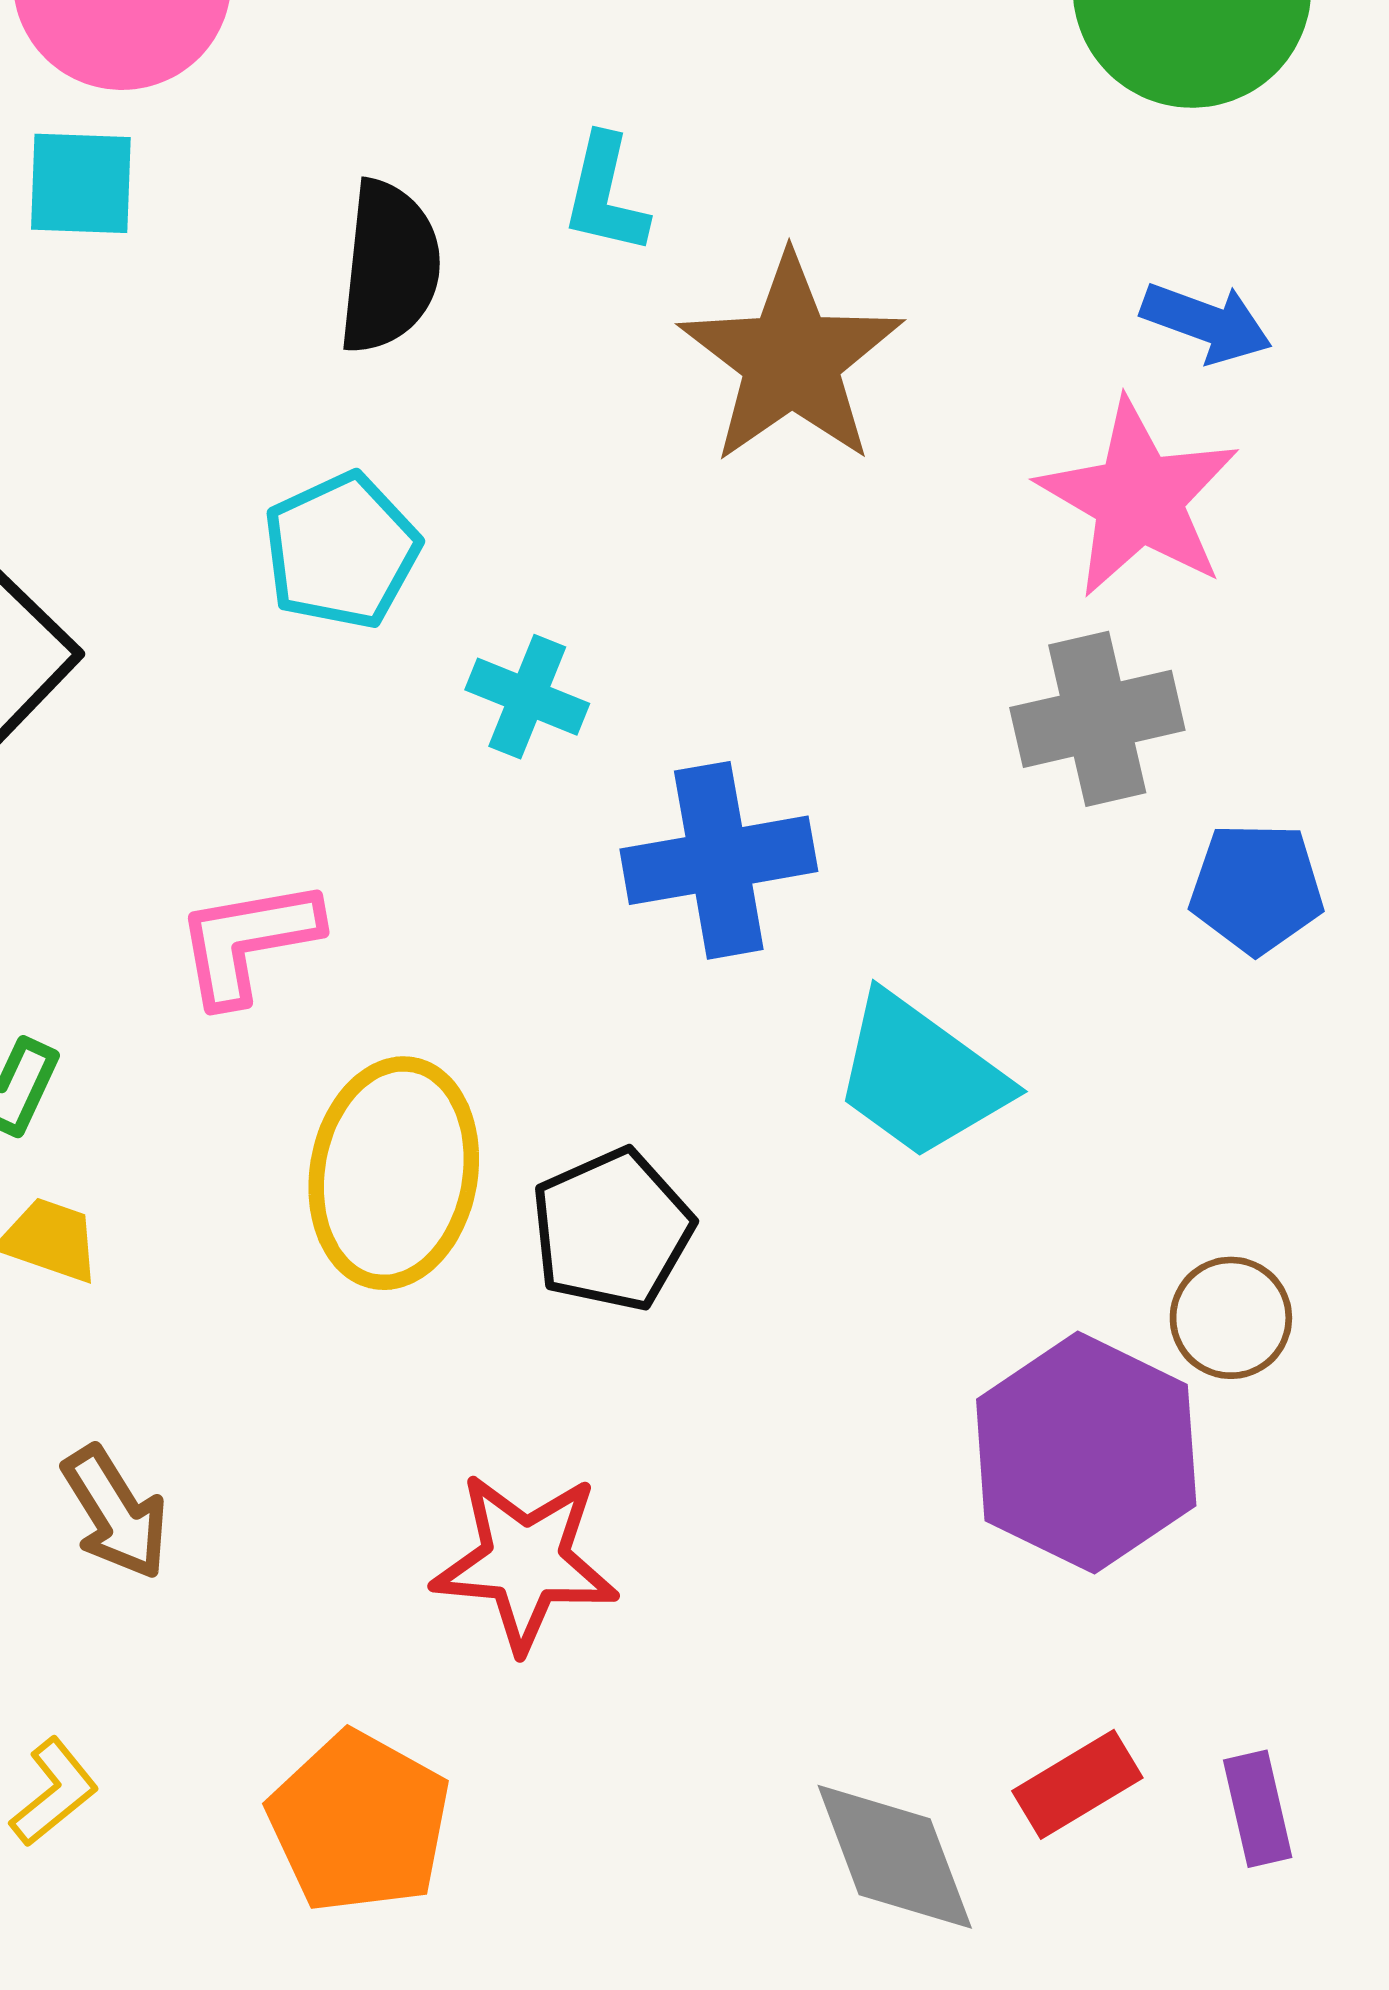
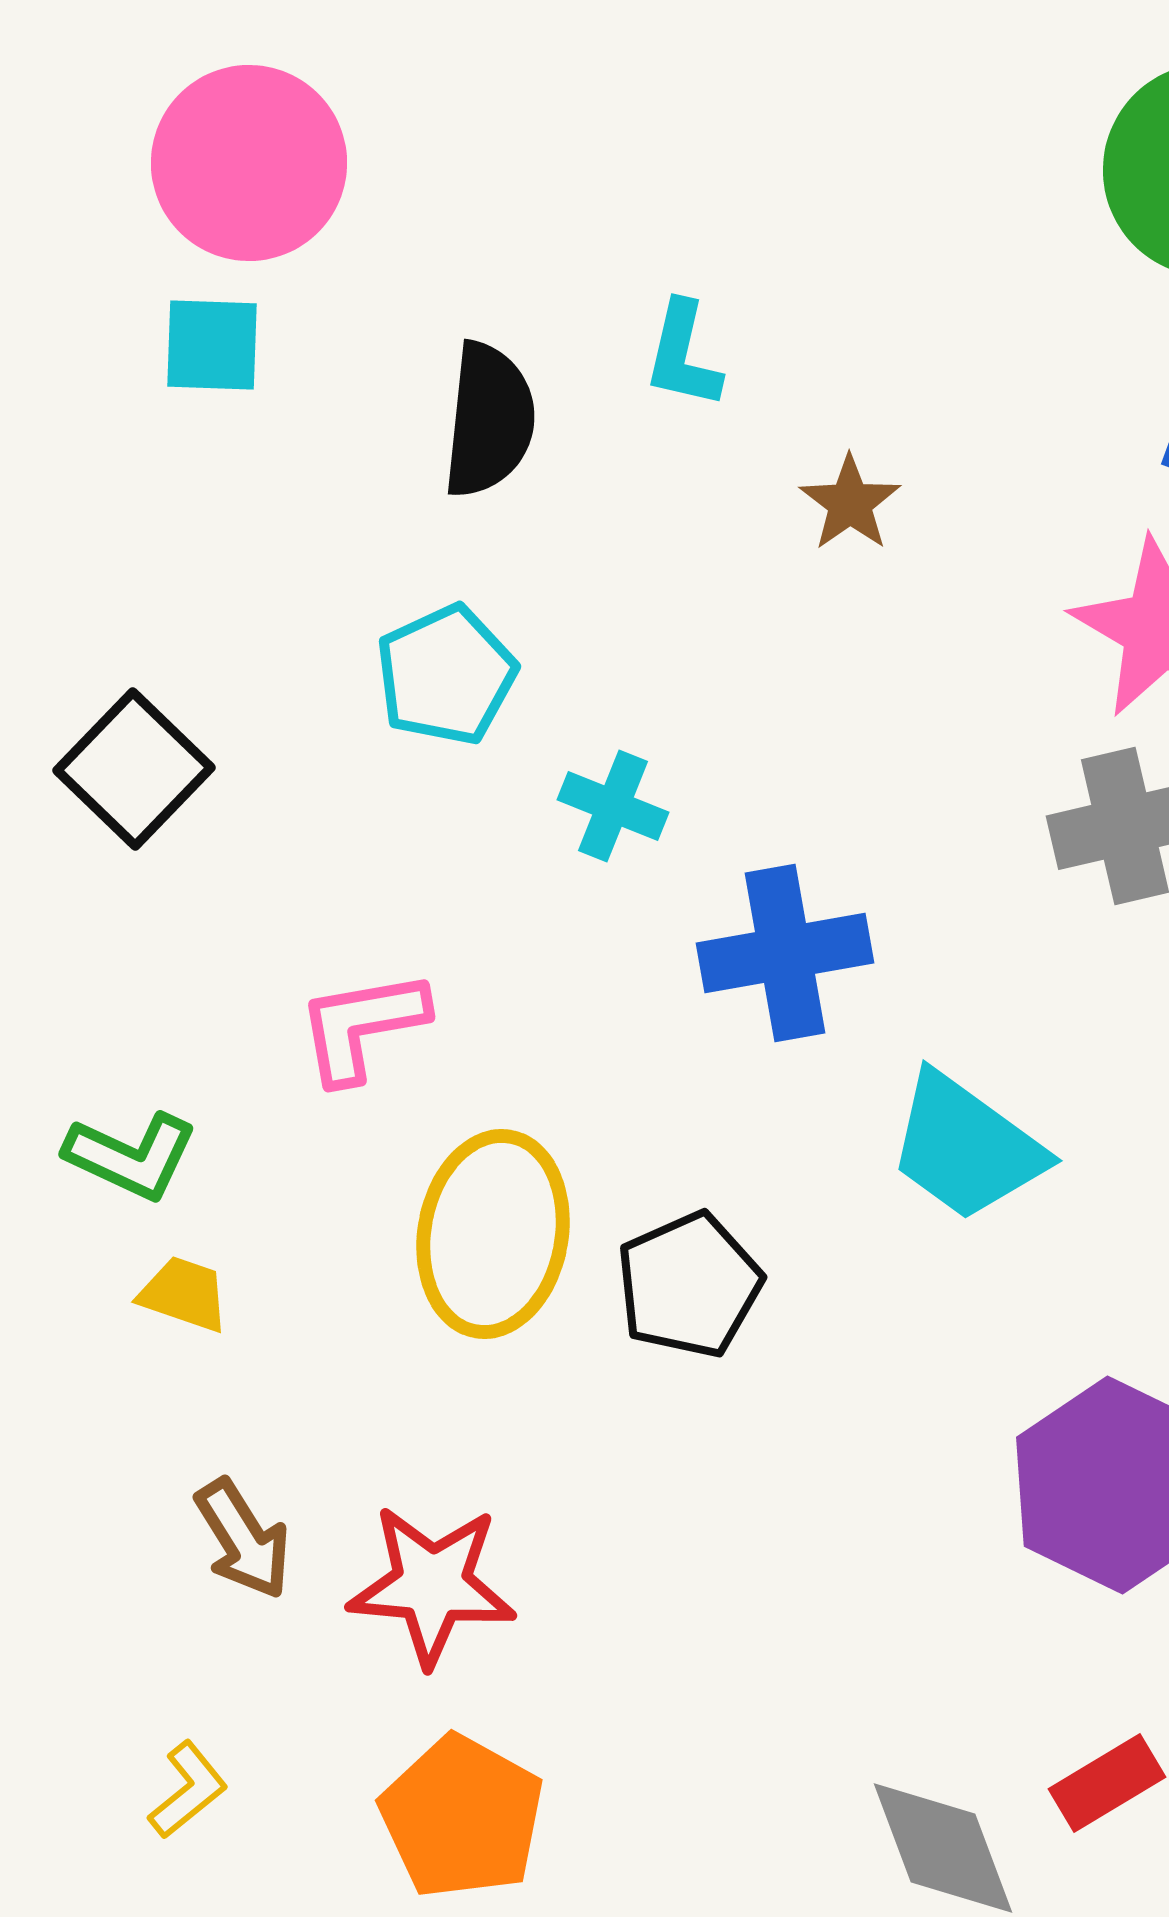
brown star: (791, 359) -> (850, 503), size x0.5
red star: (525, 1562) -> (432, 1585), moved

